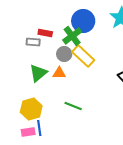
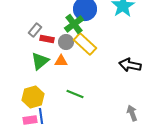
red rectangle: (45, 33) -> (47, 39), moved
gray rectangle: (33, 42) -> (35, 30), turned -56

